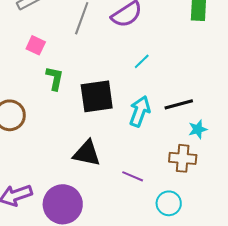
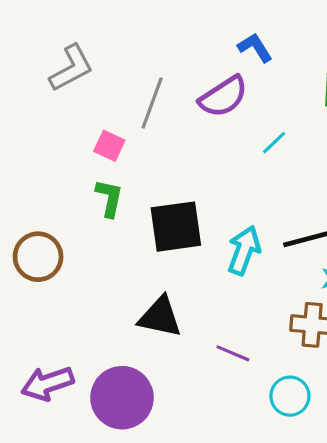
pink square: (36, 45) -> (109, 146), moved
cyan line: (142, 61) -> (274, 143), moved

